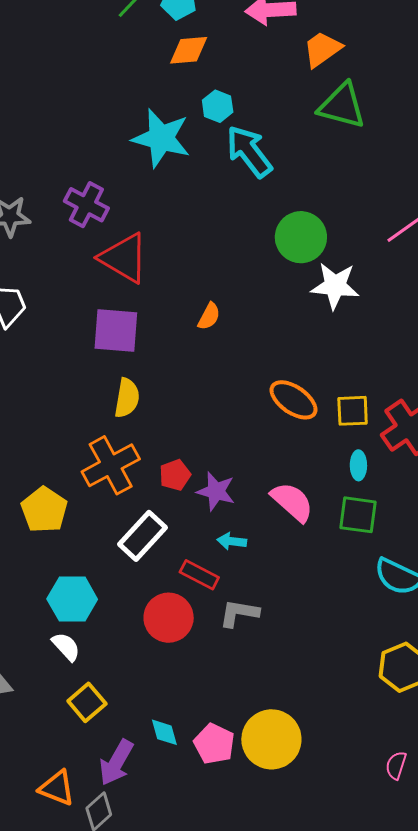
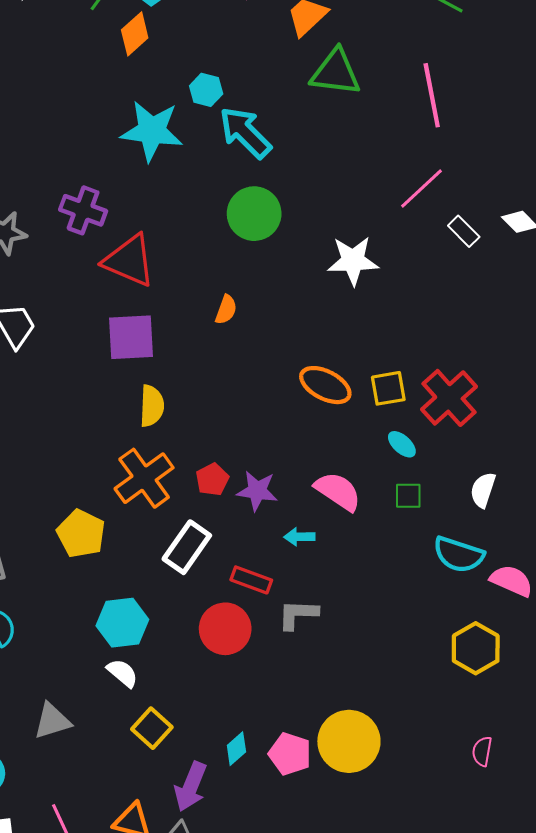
orange diamond: (189, 50) -> (135, 34), moved, turned -30
green circle: (301, 237) -> (254, 214), moved
cyan ellipse: (358, 465) -> (402, 444), turned -40
green square: (358, 515) -> (408, 496), size x0.7
cyan arrow: (232, 541) -> (299, 537), moved
cyan diamond: (164, 732) -> (236, 749), turned 72

